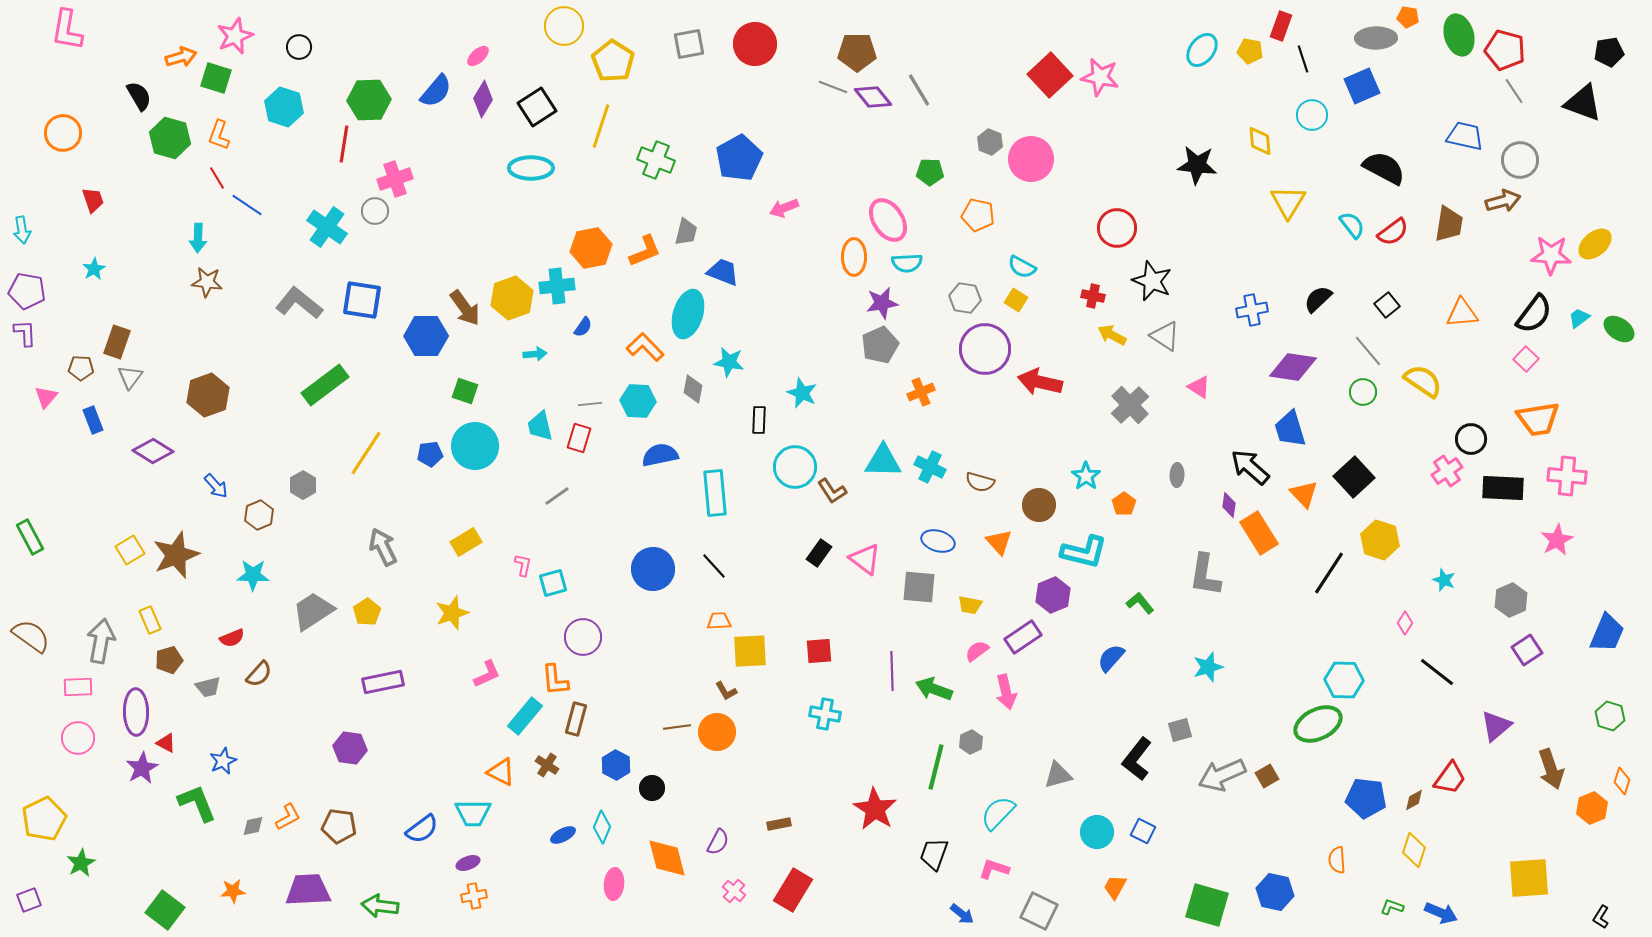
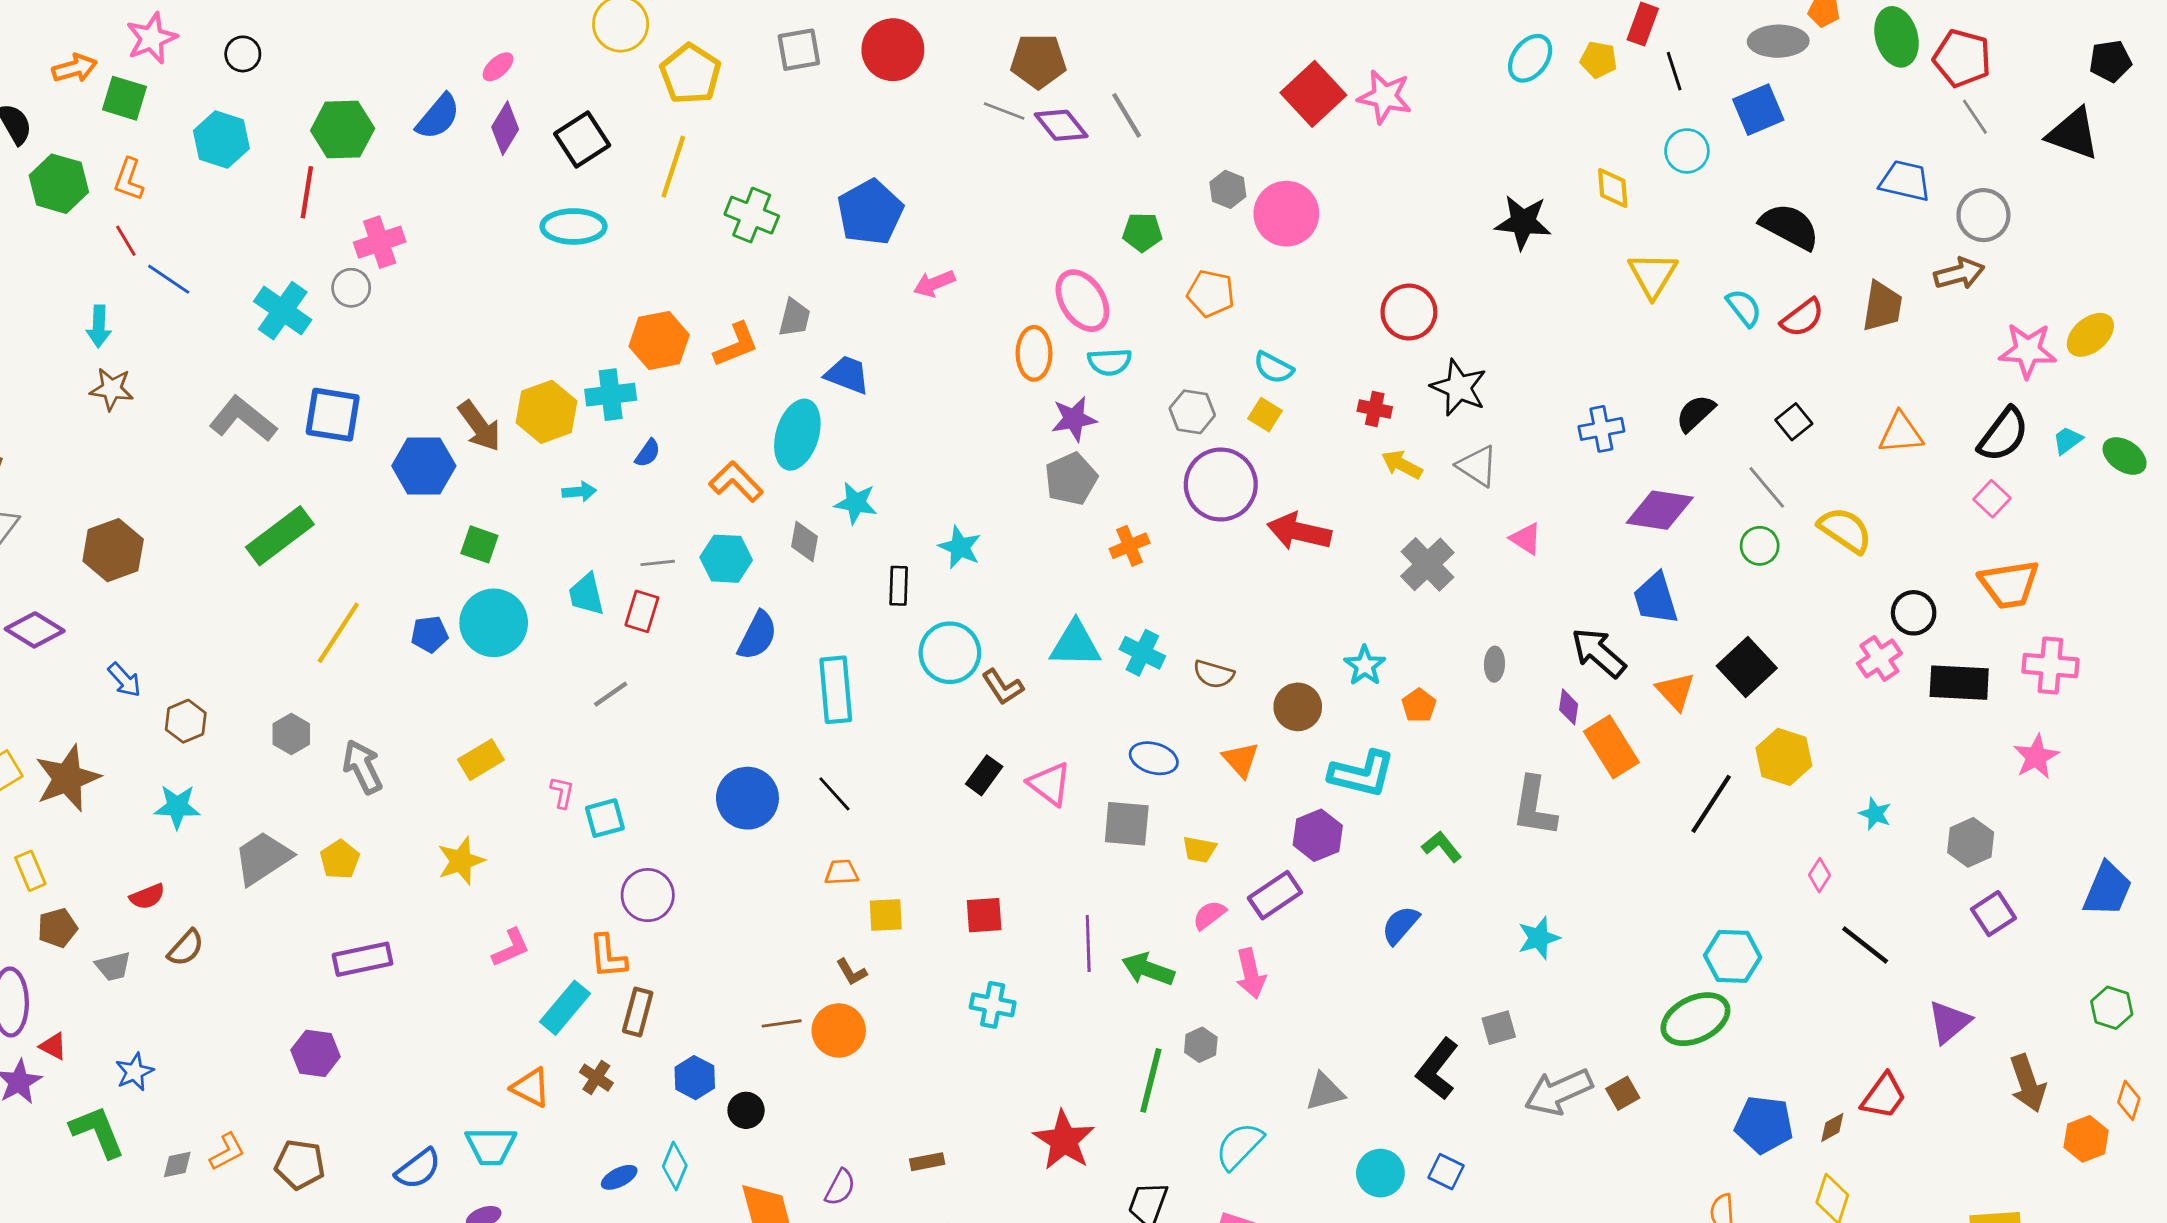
blue semicircle: (660, 455) -> (757, 636), turned 129
gray hexagon: (303, 485) -> (291, 734), moved
yellow square: (750, 651) -> (886, 915), size x0.7

